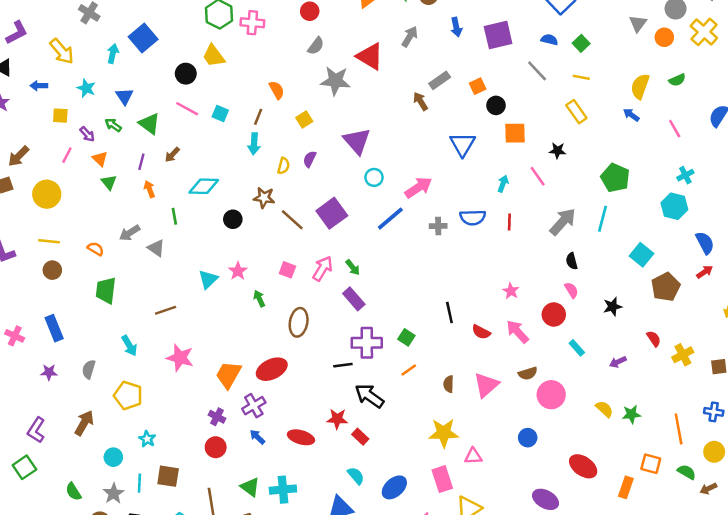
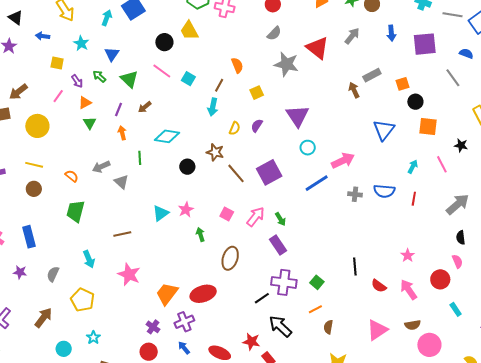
orange triangle: (100, 159) -> (85, 103), turned 40
black line: (343, 365) -> (262, 298), turned -35
brown semicircle: (449, 384) -> (328, 327), moved

